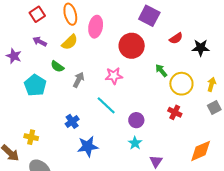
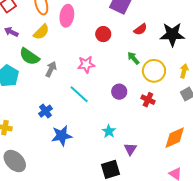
red semicircle: (176, 38) -> (140, 29), moved
red circle: (132, 46) -> (103, 34), size x0.6
black star: (201, 48) -> (172, 34), size x1.4
green semicircle: (57, 67) -> (29, 56), size x1.5
purple circle: (136, 120) -> (119, 92), moved

